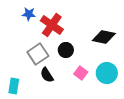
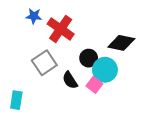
black circle: (66, 50) -> (89, 58), moved
cyan circle: (107, 73) -> (105, 70), moved
black semicircle: (47, 75) -> (70, 80), moved

